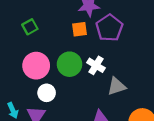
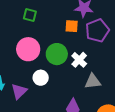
green square: (30, 27) -> (30, 15), turned 32
white circle: (47, 93) -> (41, 78), moved

